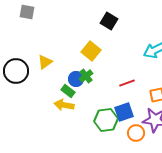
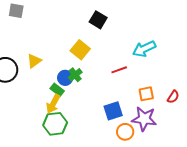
red line: (127, 83) -> (119, 70), moved
yellow arrow: (64, 105) -> (53, 104), turned -72
green hexagon: (106, 120) -> (55, 124), moved

